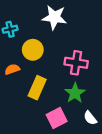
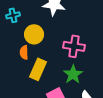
orange semicircle: (12, 69) -> (24, 52), moved, turned -72

